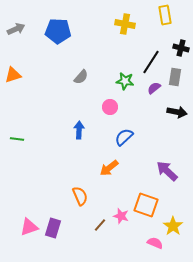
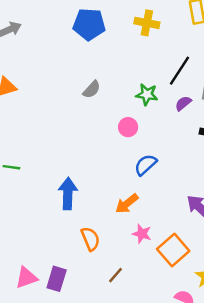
blue pentagon: (58, 31) -> (89, 24), moved
blue arrow: (79, 130) -> (68, 194), moved, size x1.4
orange square: (146, 205) -> (173, 250), turned 30
pink star: (121, 216) -> (142, 234), moved

